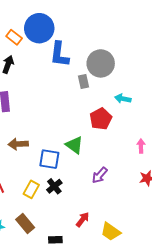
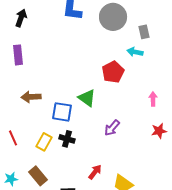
gray rectangle: (84, 82) -> (144, 32), moved
black cross: (54, 186) -> (67, 139), turned -35

